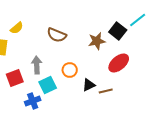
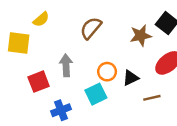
brown semicircle: (57, 35) -> (91, 28), turned 108
cyan square: (48, 85) -> (96, 94), moved
black triangle: (89, 85) -> (131, 78), moved

